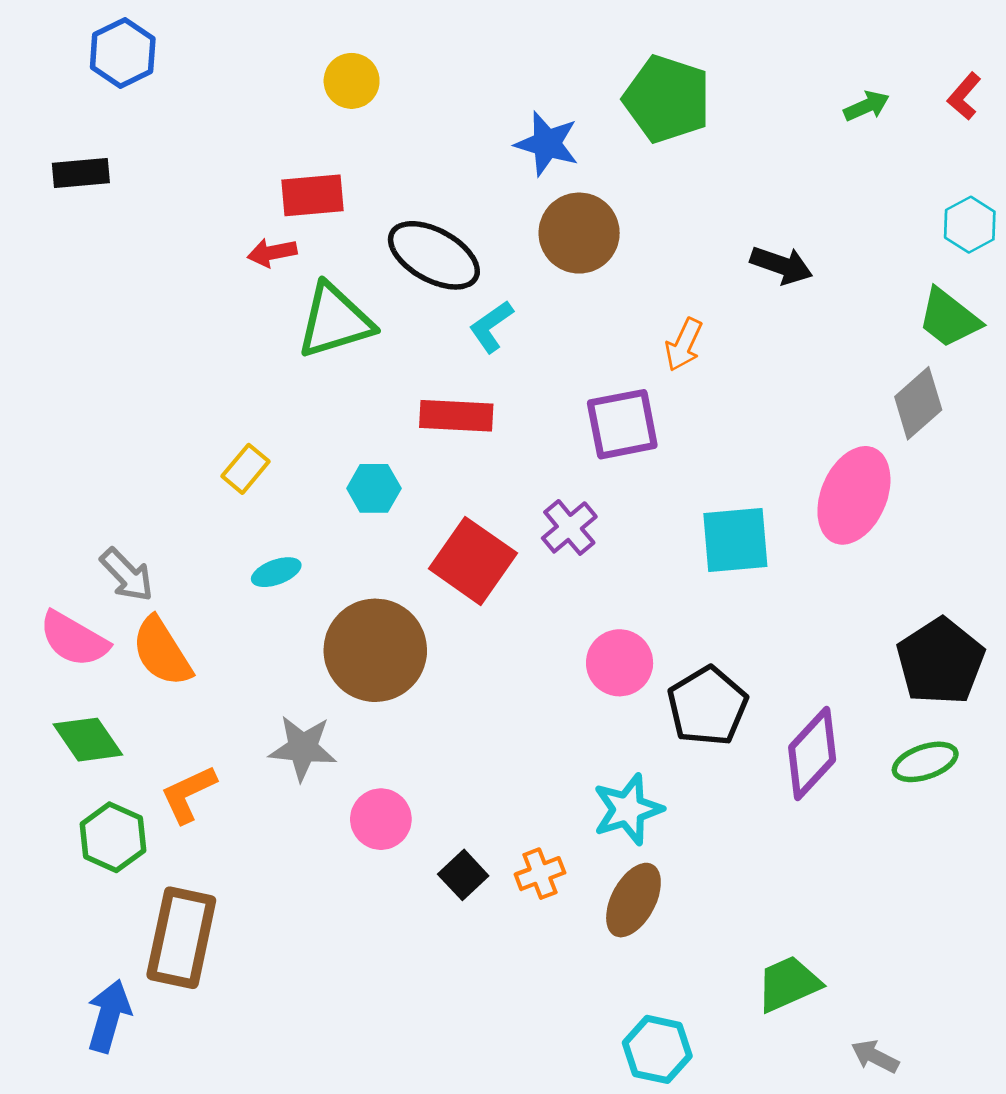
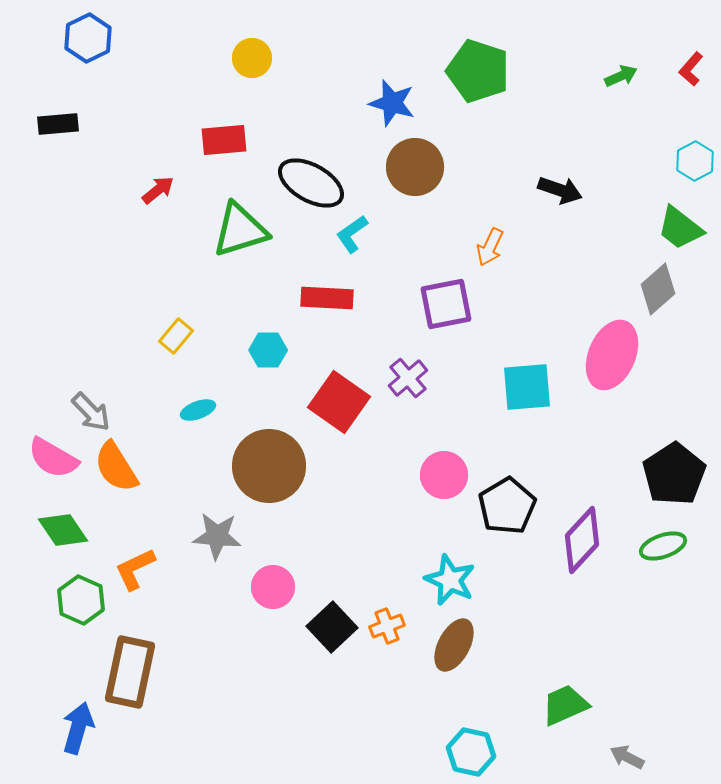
red arrow: (272, 253) -> (158, 190), moved, turned 152
cyan star: (628, 809) -> (450, 580), turned -30
black square: (463, 875) -> (332, 627), size x1.4

